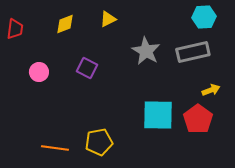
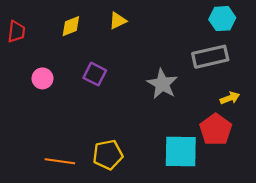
gray star: (146, 51) -> (162, 84), moved
cyan square: (158, 115) -> (181, 151), moved

